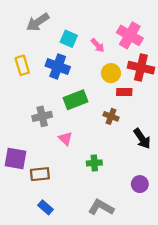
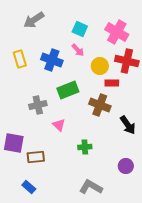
cyan square: (69, 39) -> (80, 29), moved
pink arrow: (98, 45) -> (78, 50), moved
brown cross: (111, 116) -> (100, 105), size x1.5
blue rectangle: (45, 207) -> (29, 187), moved

